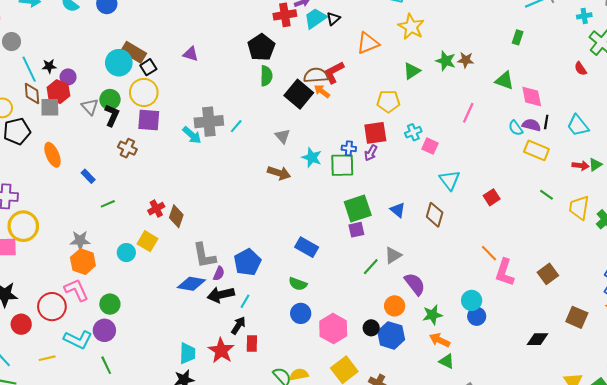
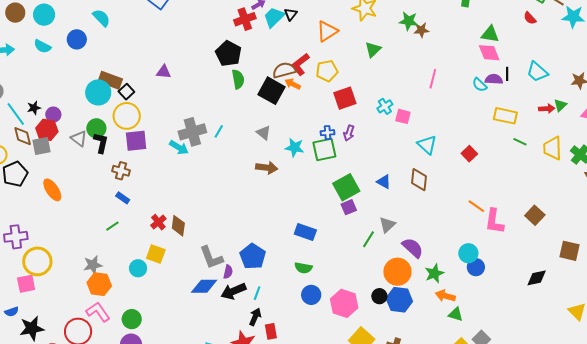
green star: (446, 61) -> (409, 21), moved
green triangle: (504, 80) -> (490, 34), moved
yellow pentagon: (388, 101) -> (327, 71), moved
red square: (375, 133) -> (345, 98), moved
yellow rectangle: (536, 150) -> (505, 116), moved
blue rectangle: (88, 176) -> (123, 198), moved
orange circle: (395, 306) -> (397, 272), size x1.4

